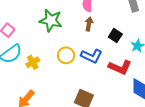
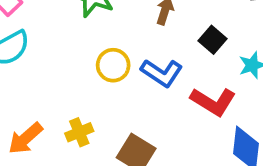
yellow cross: (33, 62) -> (79, 132), moved

